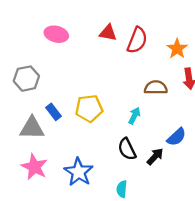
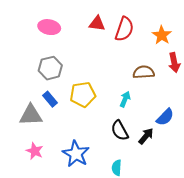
gray hexagon: (26, 79) -> (50, 68), moved
pink star: (34, 167) -> (35, 151), size x0.7

